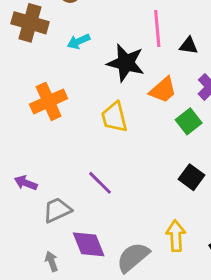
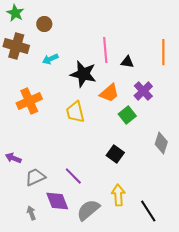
black square: (192, 177) -> (115, 154), moved
purple line: (100, 183) -> (73, 176), moved

